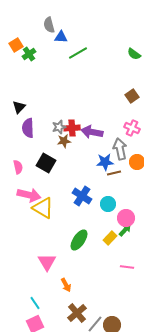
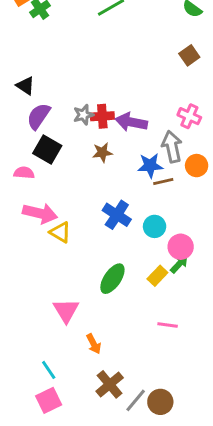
brown square: (132, 96) -> (189, 55), moved
black triangle: (19, 107) -> (25, 86), turned -40
purple semicircle: (28, 128) -> (39, 116), turned 36
brown star: (64, 141) -> (102, 152), moved
black square: (46, 163) -> (47, 150), moved
pink semicircle: (18, 167) -> (24, 173), turned -72
yellow triangle: (43, 208) -> (60, 232), size x0.7
pink line: (127, 267) -> (168, 325), moved

